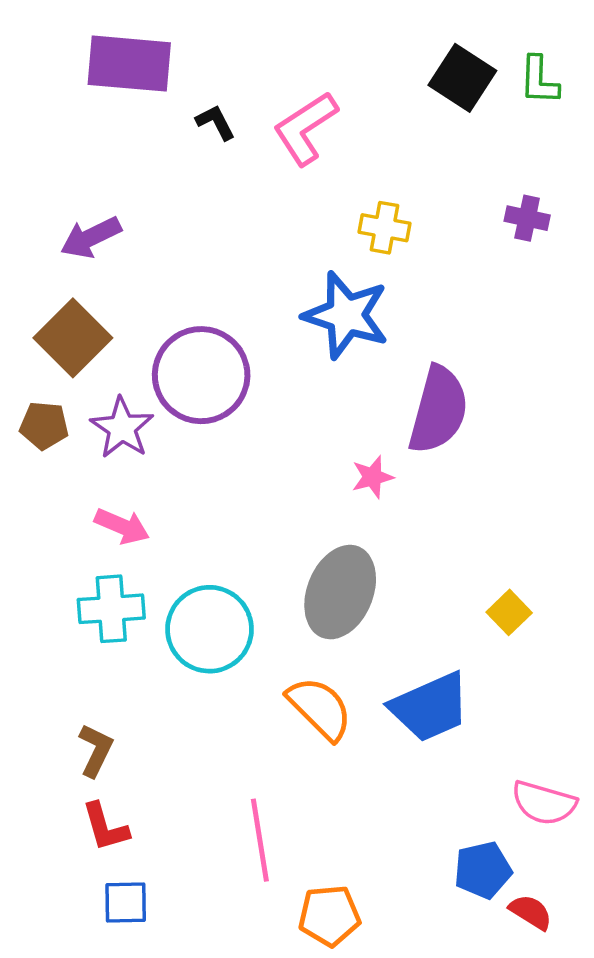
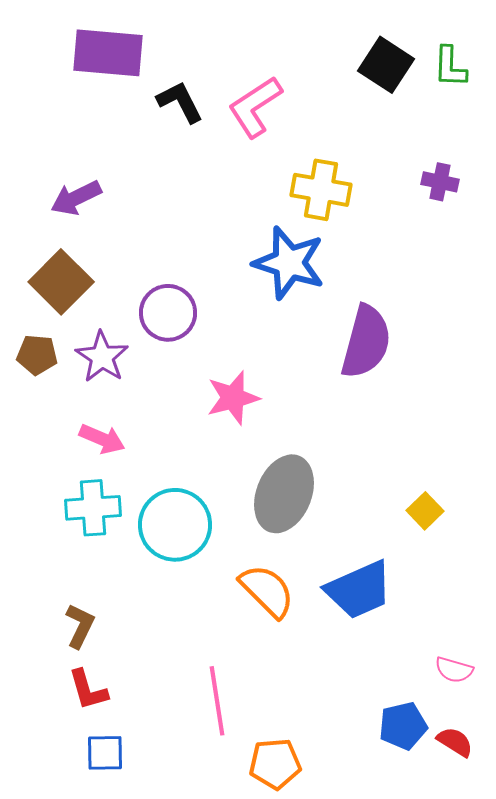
black L-shape: (216, 122) -> (180, 102), size x1.4
yellow cross: (384, 228) -> (321, 190), size x1.4
purple circle: (201, 375) -> (168, 313), size x0.7
pink star: (373, 477) -> (233, 398), moved, size x1.5
pink semicircle: (544, 803) -> (454, 670), size x0.7
red semicircle: (531, 912) -> (455, 742), moved

